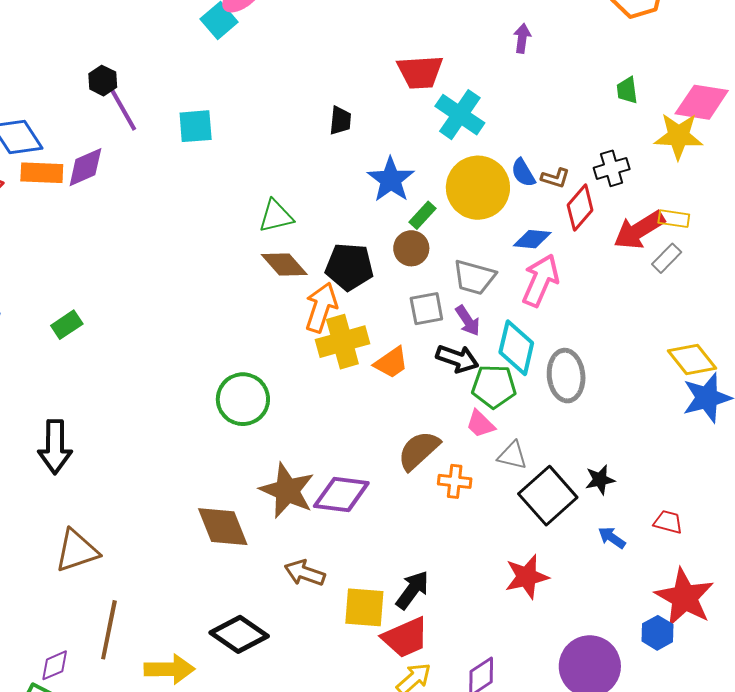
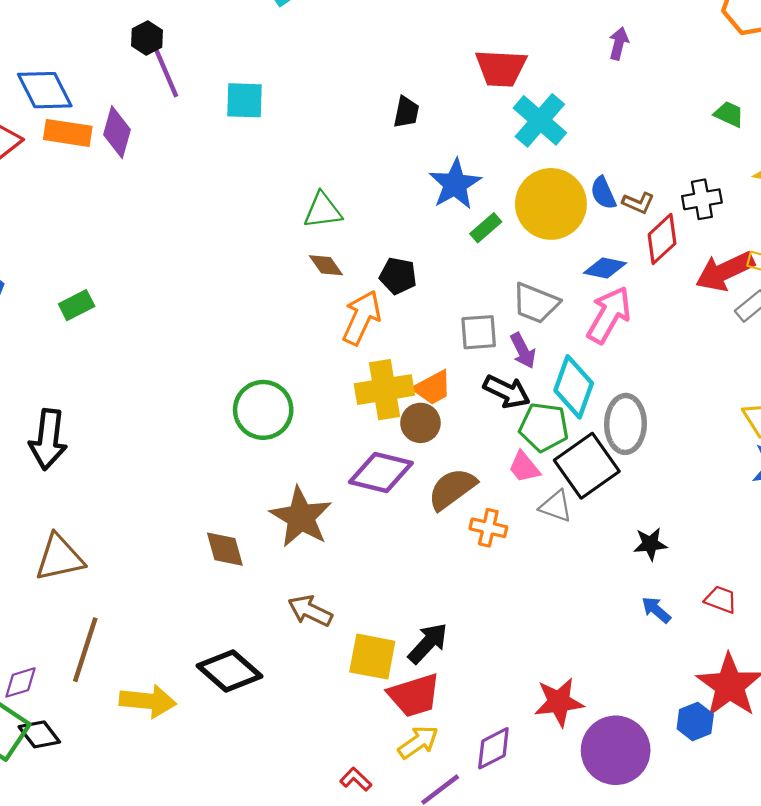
green trapezoid: (627, 90) -> (729, 114), turned 116
purple diamond: (85, 167) -> (117, 132), turned -57
brown circle: (411, 248) -> (420, 423), moved
brown diamond: (284, 264) -> (326, 265), size x0.7
black pentagon: (349, 267) -> (398, 276), size x0.7
yellow cross: (342, 342) -> (384, 390), moved
purple diamond: (341, 495) -> (381, 473), moved
black square: (548, 496) -> (587, 466), moved
brown diamond: (223, 527) -> (225, 549), size x0.7
red star: (527, 577) -> (559, 702), moved

